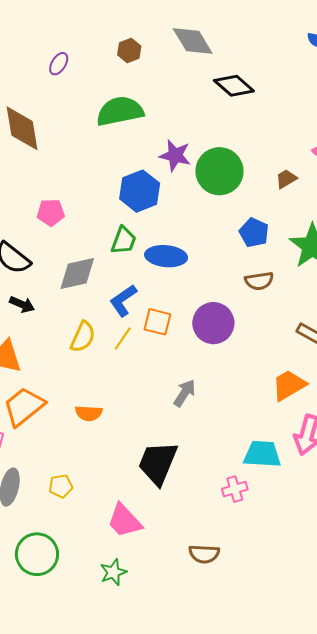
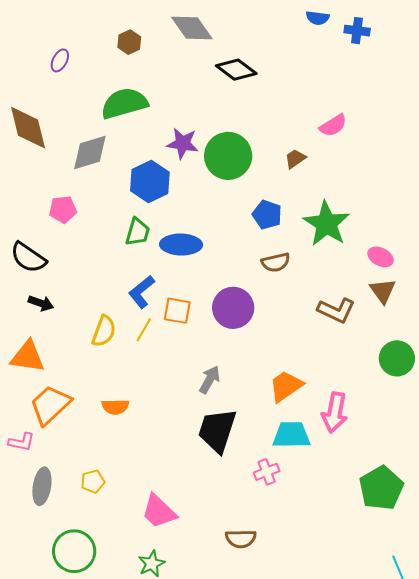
gray diamond: (77, 274) -> (90, 152), moved
orange trapezoid: (289, 385) -> (286, 386), moved
black trapezoid: (158, 463) -> (217, 430), moved

